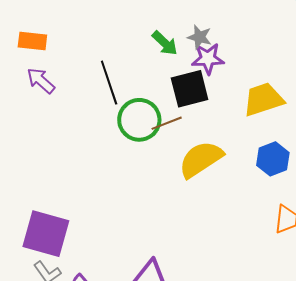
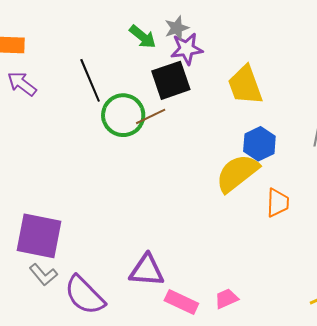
gray star: (200, 37) -> (177, 28), turned -30
yellow trapezoid: (263, 99) -> (245, 85), turned -87
yellow semicircle: (201, 159) -> (237, 173), moved

